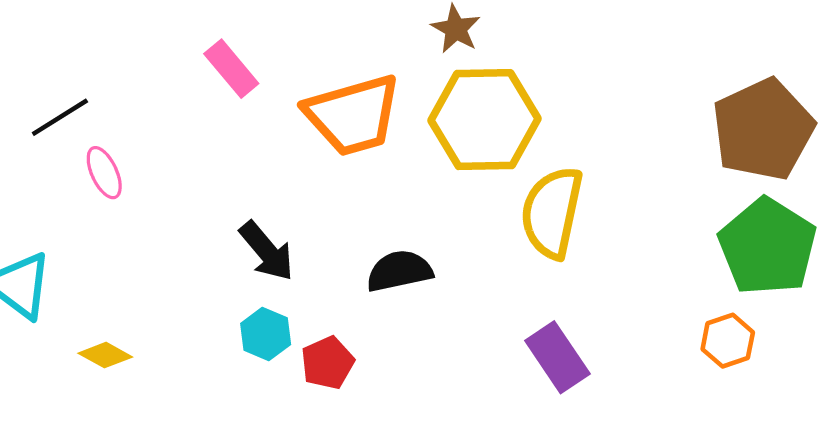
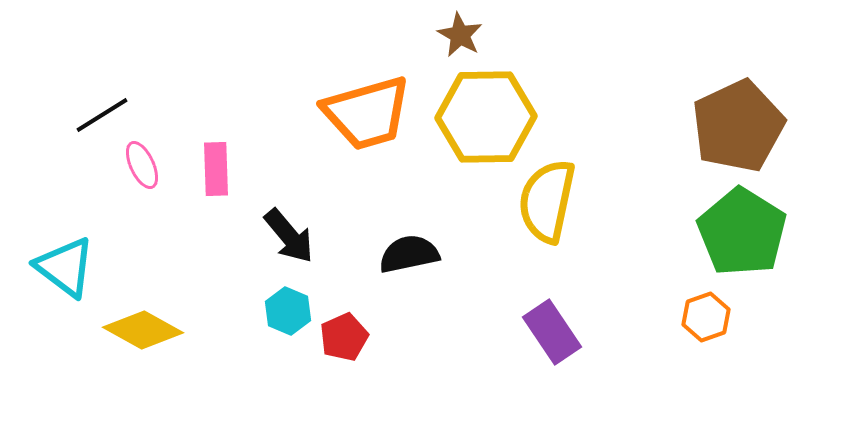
pink rectangle: (231, 69) -> (216, 169), moved, turned 38
yellow diamond: (105, 355) -> (143, 330), size x1.6

